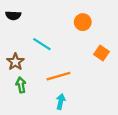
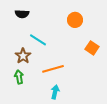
black semicircle: (13, 15) -> (22, 14), moved
brown star: (15, 62) -> (23, 56), moved

